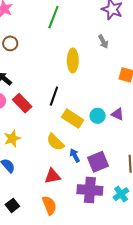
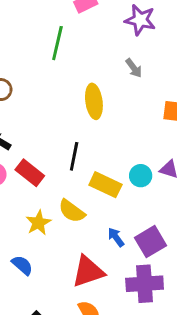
yellow star: (12, 138) -> (38, 223), moved
yellow semicircle: (55, 142) -> (72, 211), moved
red triangle: (52, 176) -> (88, 271), size x1.4

